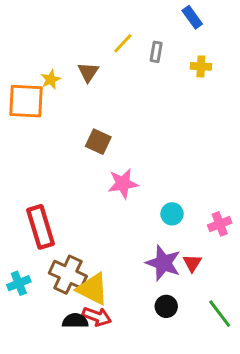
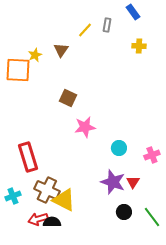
gray rectangle: (156, 52) -> (107, 25), moved
black circle: (166, 306) -> (124, 212), moved
red arrow: (97, 316) -> (38, 219), moved, turned 144

